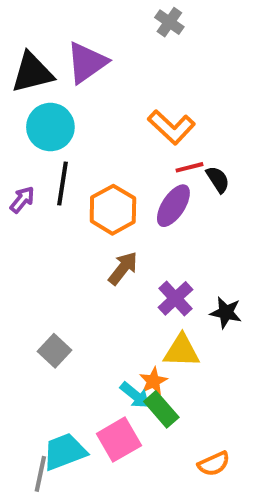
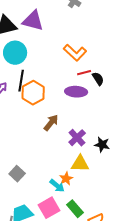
purple triangle: (87, 63) -> (33, 21), turned 50
purple ellipse: (173, 206) -> (76, 92), turned 60
orange hexagon: (113, 210) -> (33, 93), moved
gray square: (54, 351) -> (17, 174), moved
green rectangle: (161, 409) -> (75, 209), moved

